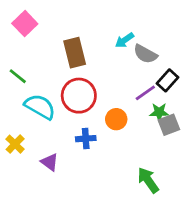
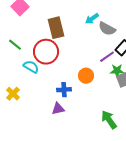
red circle: (79, 96) -> (46, 52), moved
cyan semicircle: (40, 107) -> (31, 67), size x0.7
purple triangle: (50, 162) -> (58, 109), moved, turned -48

